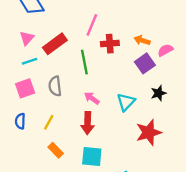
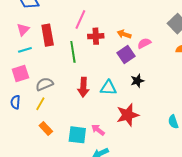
red rectangle: (55, 44) -> (48, 35), turned -65
gray semicircle: (55, 86) -> (44, 84), moved, turned 72
pink arrow: (92, 98) -> (98, 130), moved
cyan triangle: (126, 102) -> (108, 88), turned 48
red arrow: (88, 123) -> (83, 87), moved

